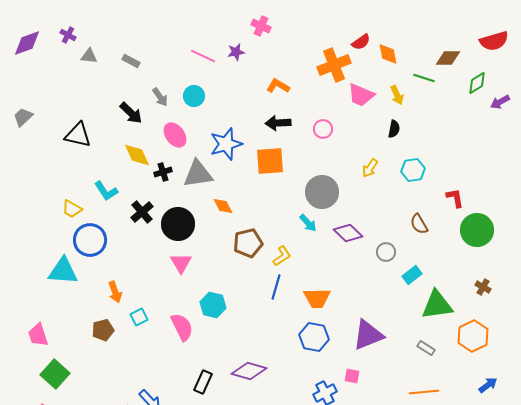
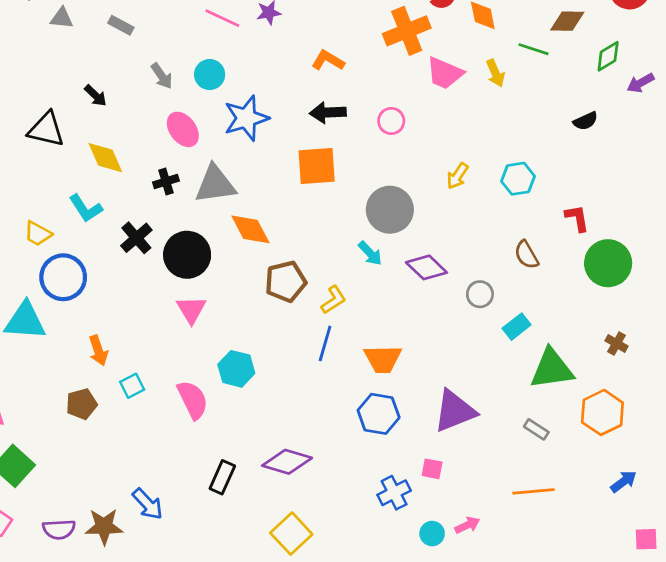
black arrow: (131, 113) -> (96, 96), moved, size x0.7
black semicircle: (394, 129) -> (586, 121), moved, turned 54
blue star: (226, 144) -> (246, 118), moved
yellow diamond: (137, 155) -> (105, 158), moved
orange diamond: (223, 206) -> (250, 229), size x1.4

